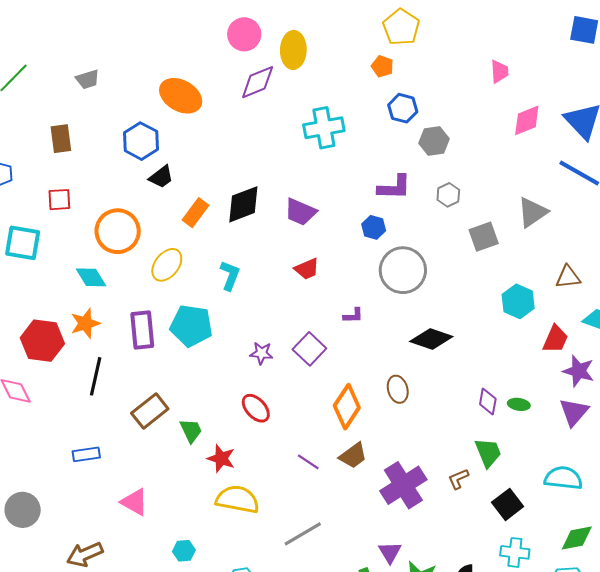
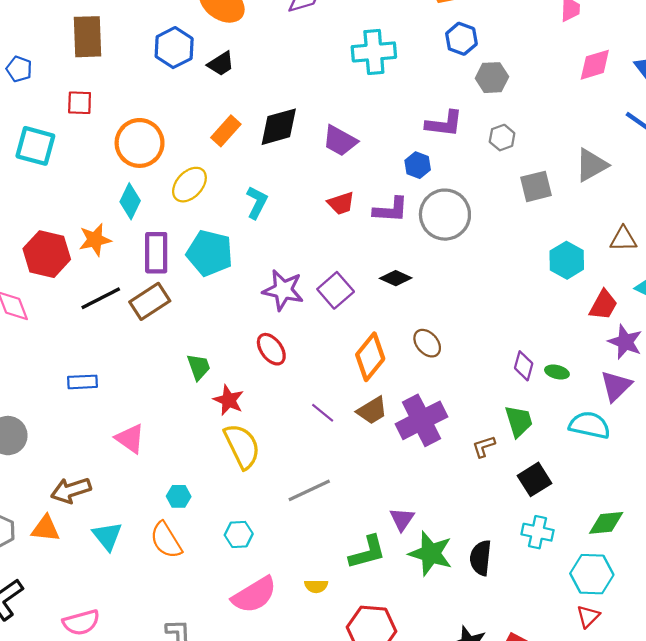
brown rectangle: (61, 139) -> (88, 37), size x1.4
black trapezoid: (161, 177) -> (221, 64), moved
cyan diamond: (91, 277) -> (130, 201), moved, turned 52
purple L-shape: (353, 316) -> (391, 210), moved, size x1.6
black diamond: (431, 339) -> (396, 278), moved, size x0.7
purple star: (261, 353) -> (283, 290), size x1.6
black line: (96, 376) -> (101, 298), turned 45
brown ellipse: (398, 389) -> (427, 343), turned -32
brown rectangle: (150, 411) -> (150, 301), moved
cyan semicircle: (563, 478) -> (590, 425), moved
purple cross: (403, 485) -> (422, 420), moved
yellow semicircle: (237, 499) -> (242, 446), turned 48

